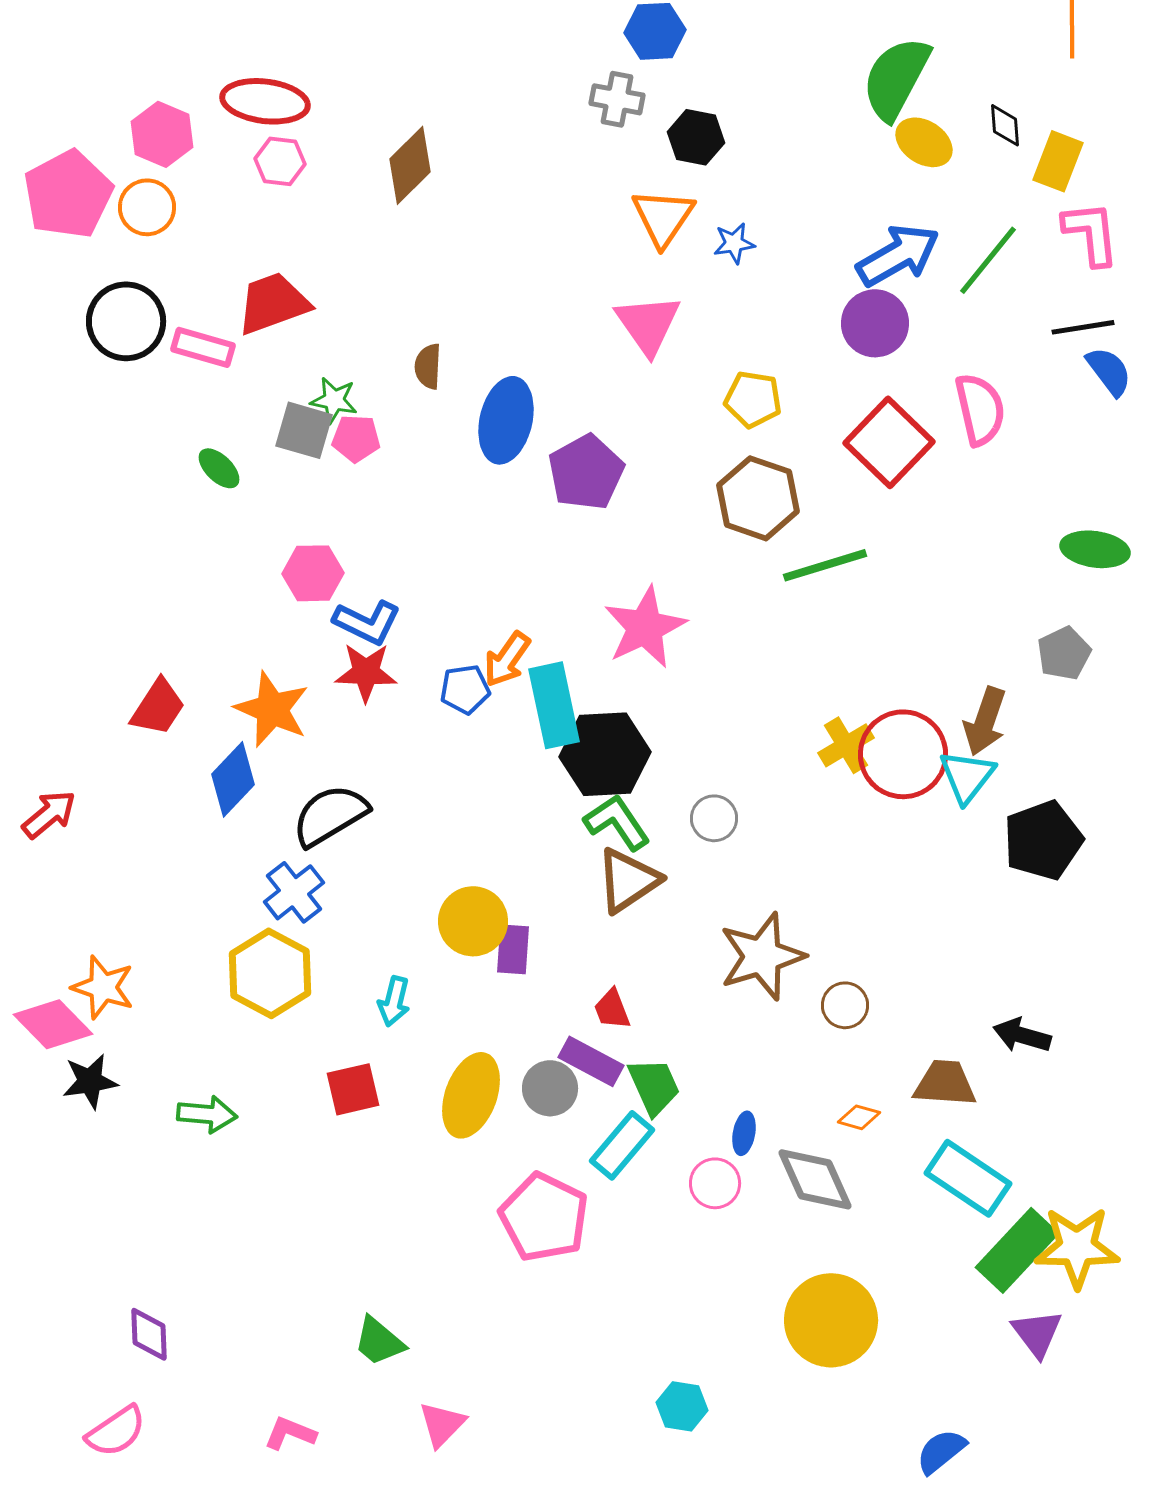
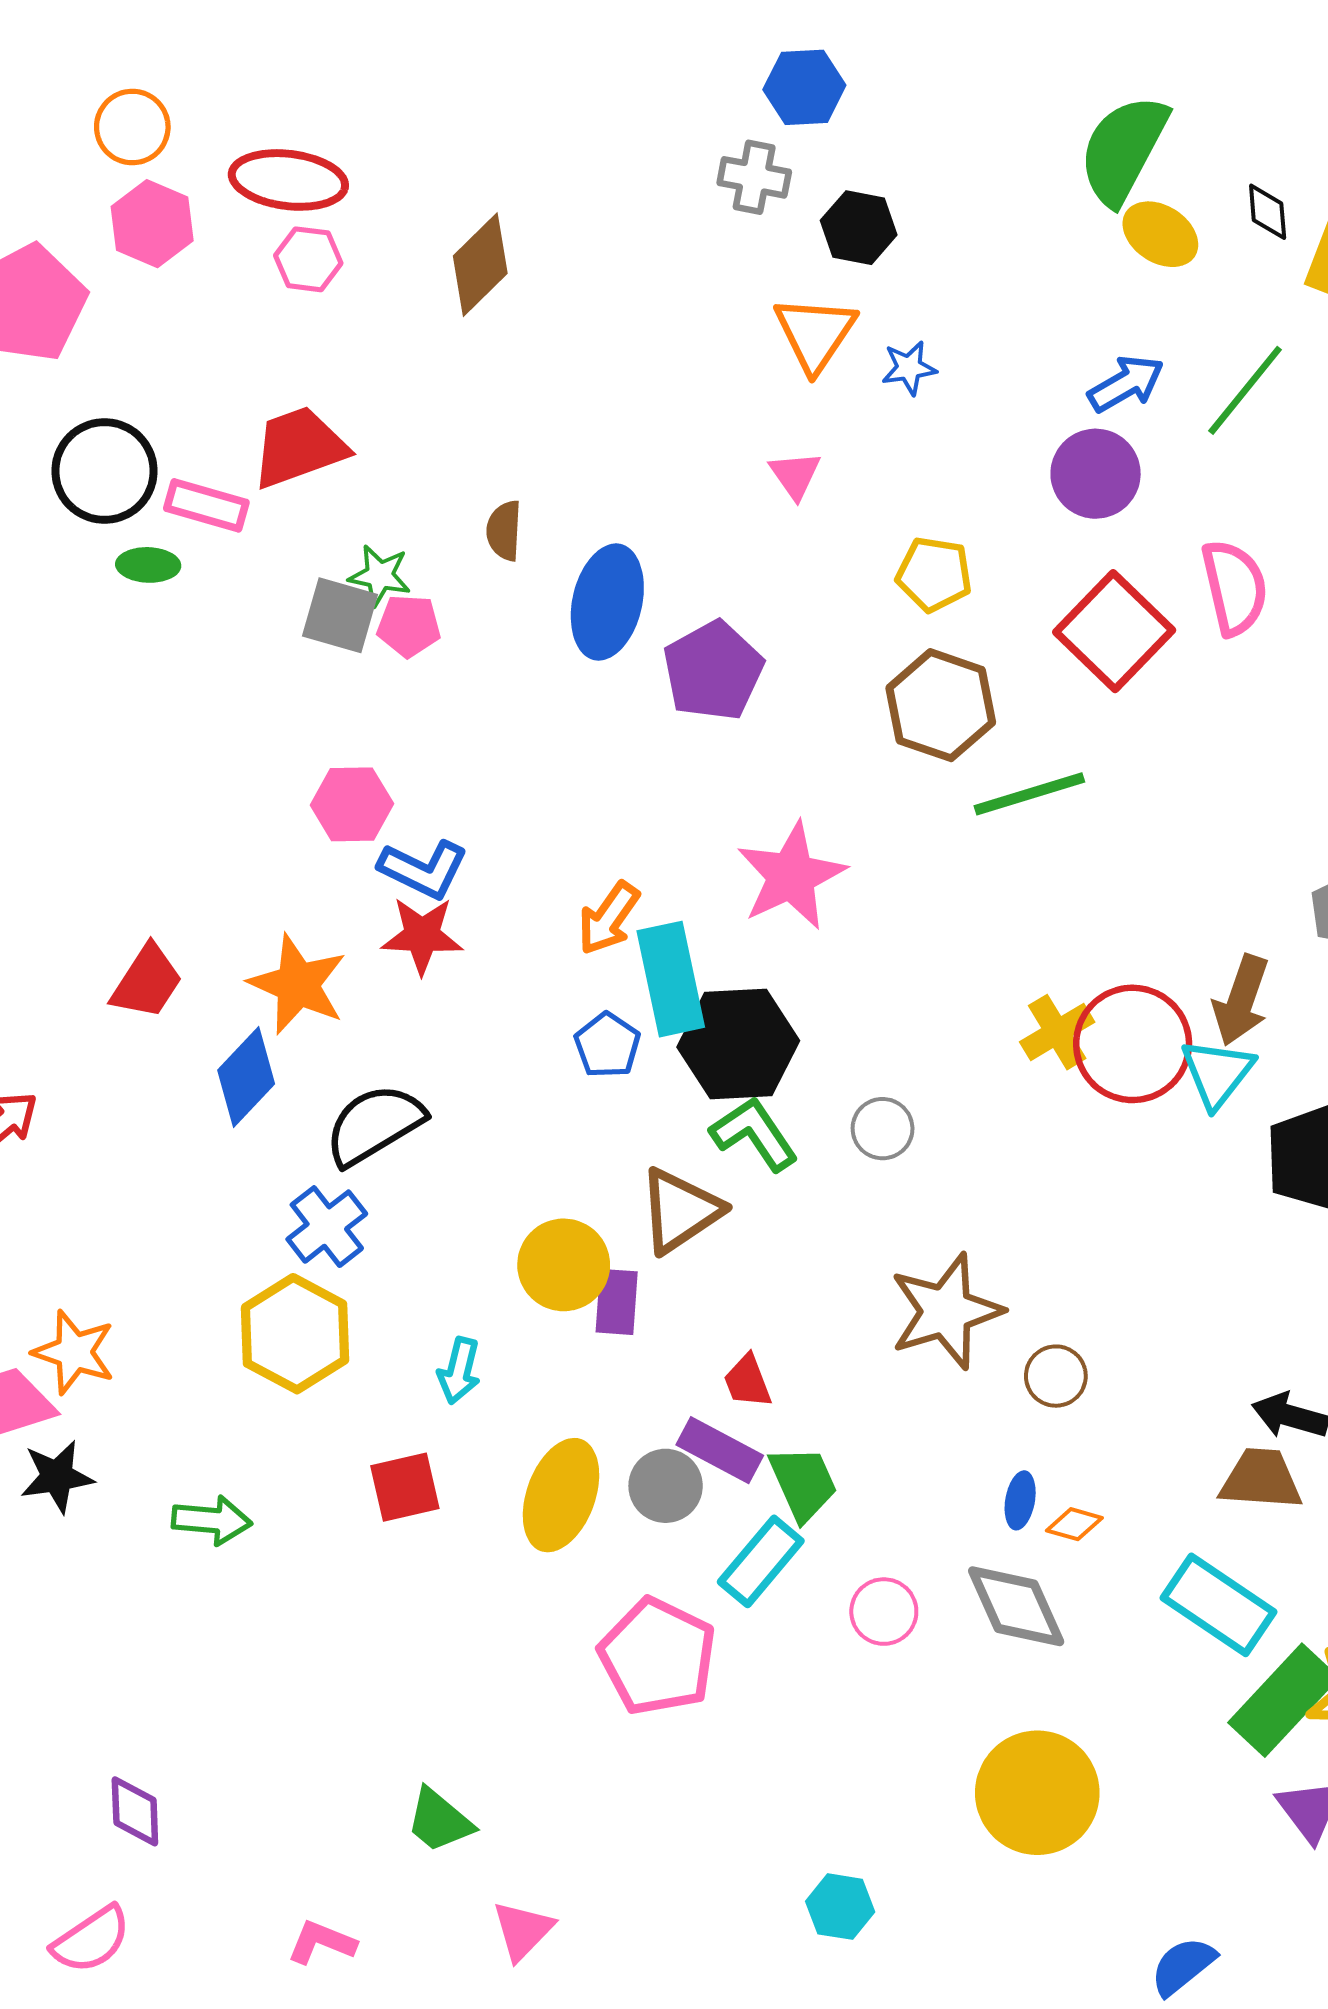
orange circle: (147, 207) -> (132, 127), moved
blue arrow: (898, 255) -> (1126, 384), size x0.7
pink triangle: (648, 324) -> (795, 475), size x0.6
green ellipse: (219, 468) -> (148, 565), moved, turned -42
blue pentagon: (465, 689) -> (607, 1045), moved, turned -30
brown triangle: (628, 880) -> (680, 1211), moved
brown trapezoid: (945, 1083) -> (1261, 1479), moved
blue ellipse: (744, 1133) -> (1020, 1500), moved

